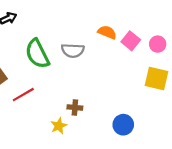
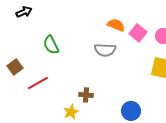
gray semicircle: (73, 51) -> (105, 50), moved
green semicircle: (37, 54) -> (51, 45), size x0.7

